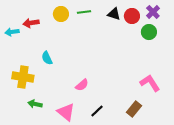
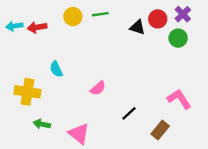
black triangle: (114, 14) -> (137, 27), moved
cyan arrow: (12, 32) -> (14, 26), moved
pink semicircle: (82, 85) -> (98, 88), moved
black line: (97, 111) -> (129, 113), moved

